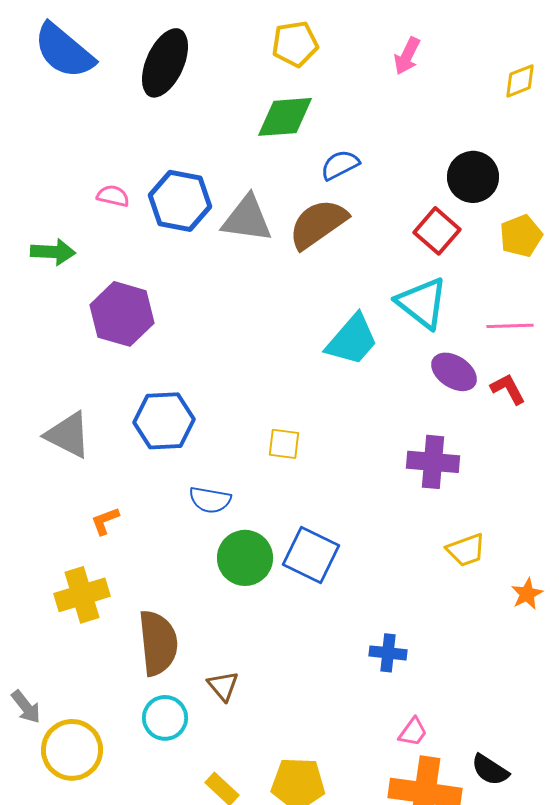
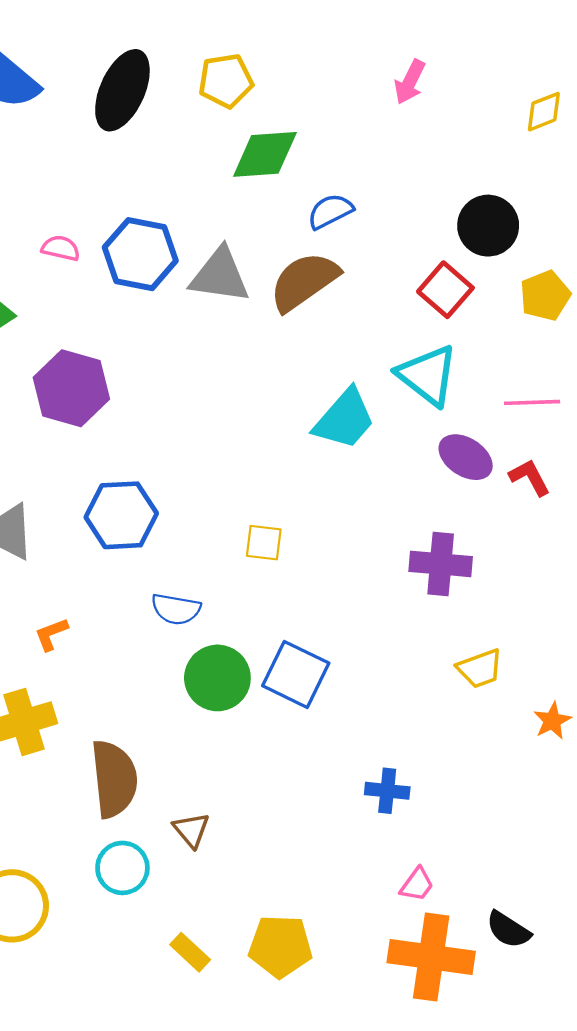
yellow pentagon: (295, 44) -> (226, 81), moved

